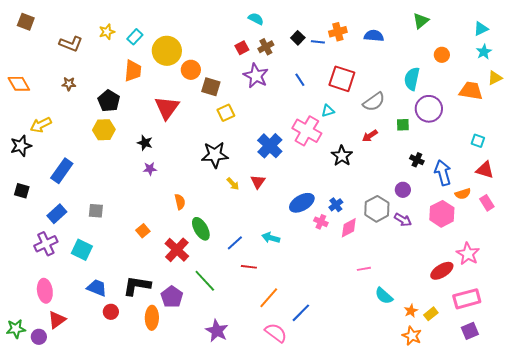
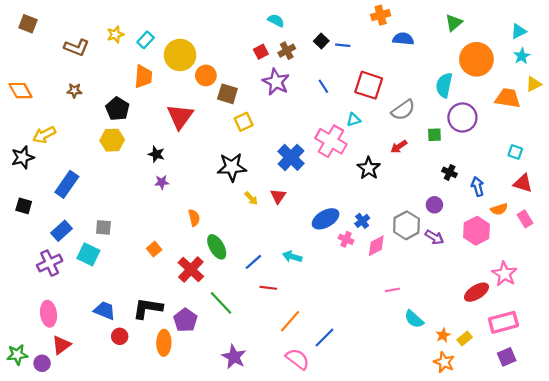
orange cross: (338, 32) -> (381, 15), moved
orange circle: (442, 55) -> (476, 59), size x2.0
blue arrow: (443, 173) -> (478, 186), size x0.7
cyan square: (82, 250) -> (88, 254), moved

